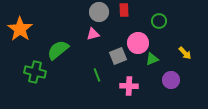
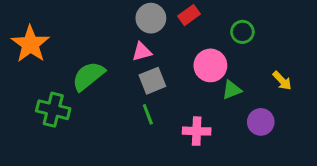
red rectangle: (124, 10) -> (189, 15), turned 56
gray square: (118, 56) -> (152, 81), moved

